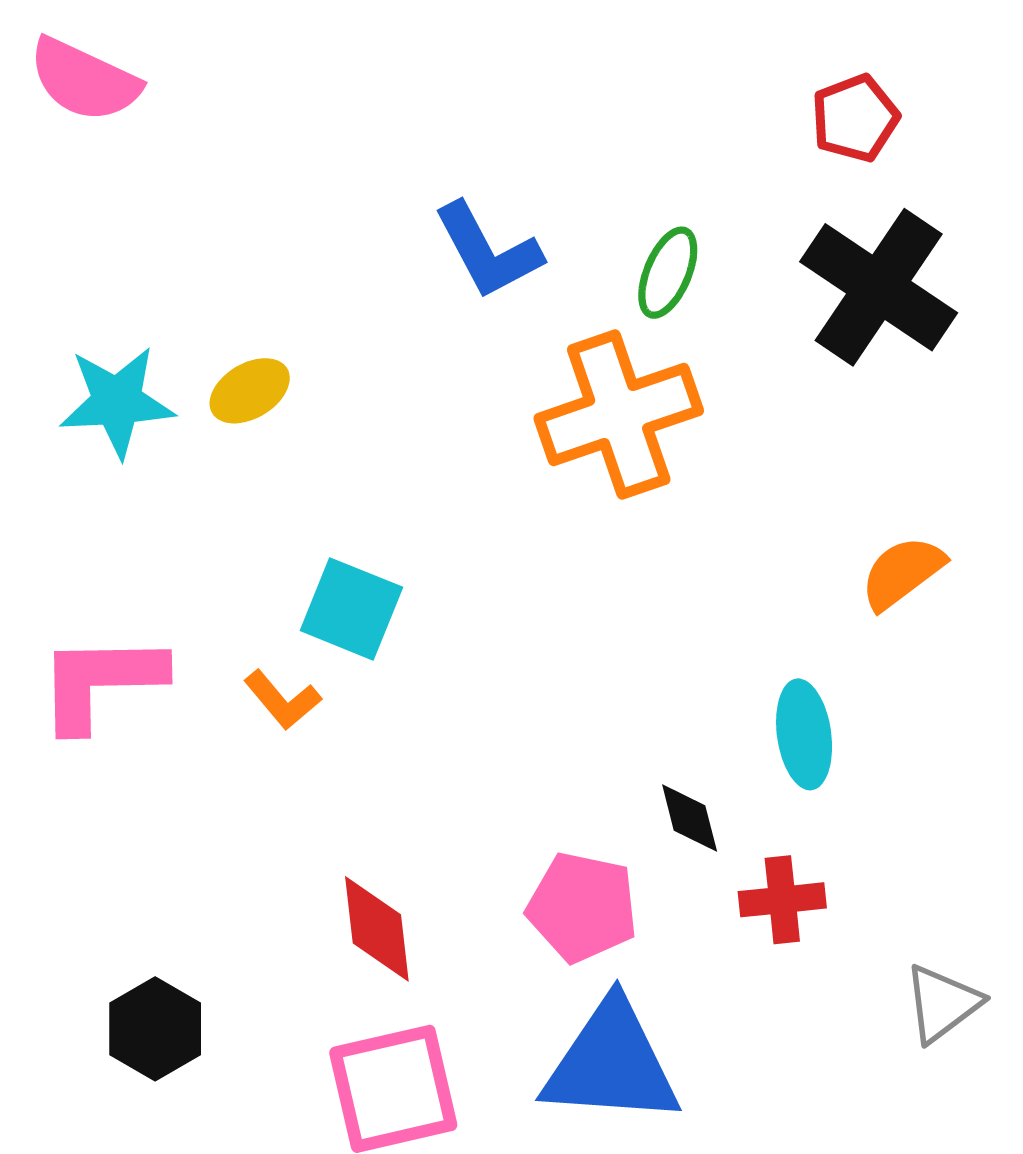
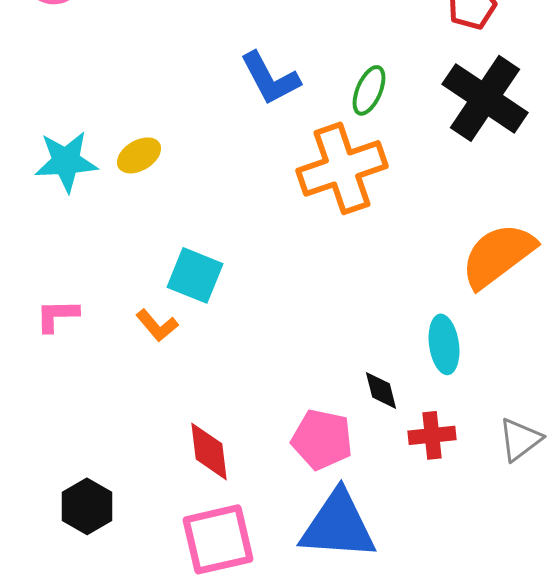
orange semicircle: (902, 573) -> (498, 255), size x1.6
pink L-shape: (101, 682) -> (57, 315), size x0.6
gray triangle: (942, 1003) -> (520, 439), moved

